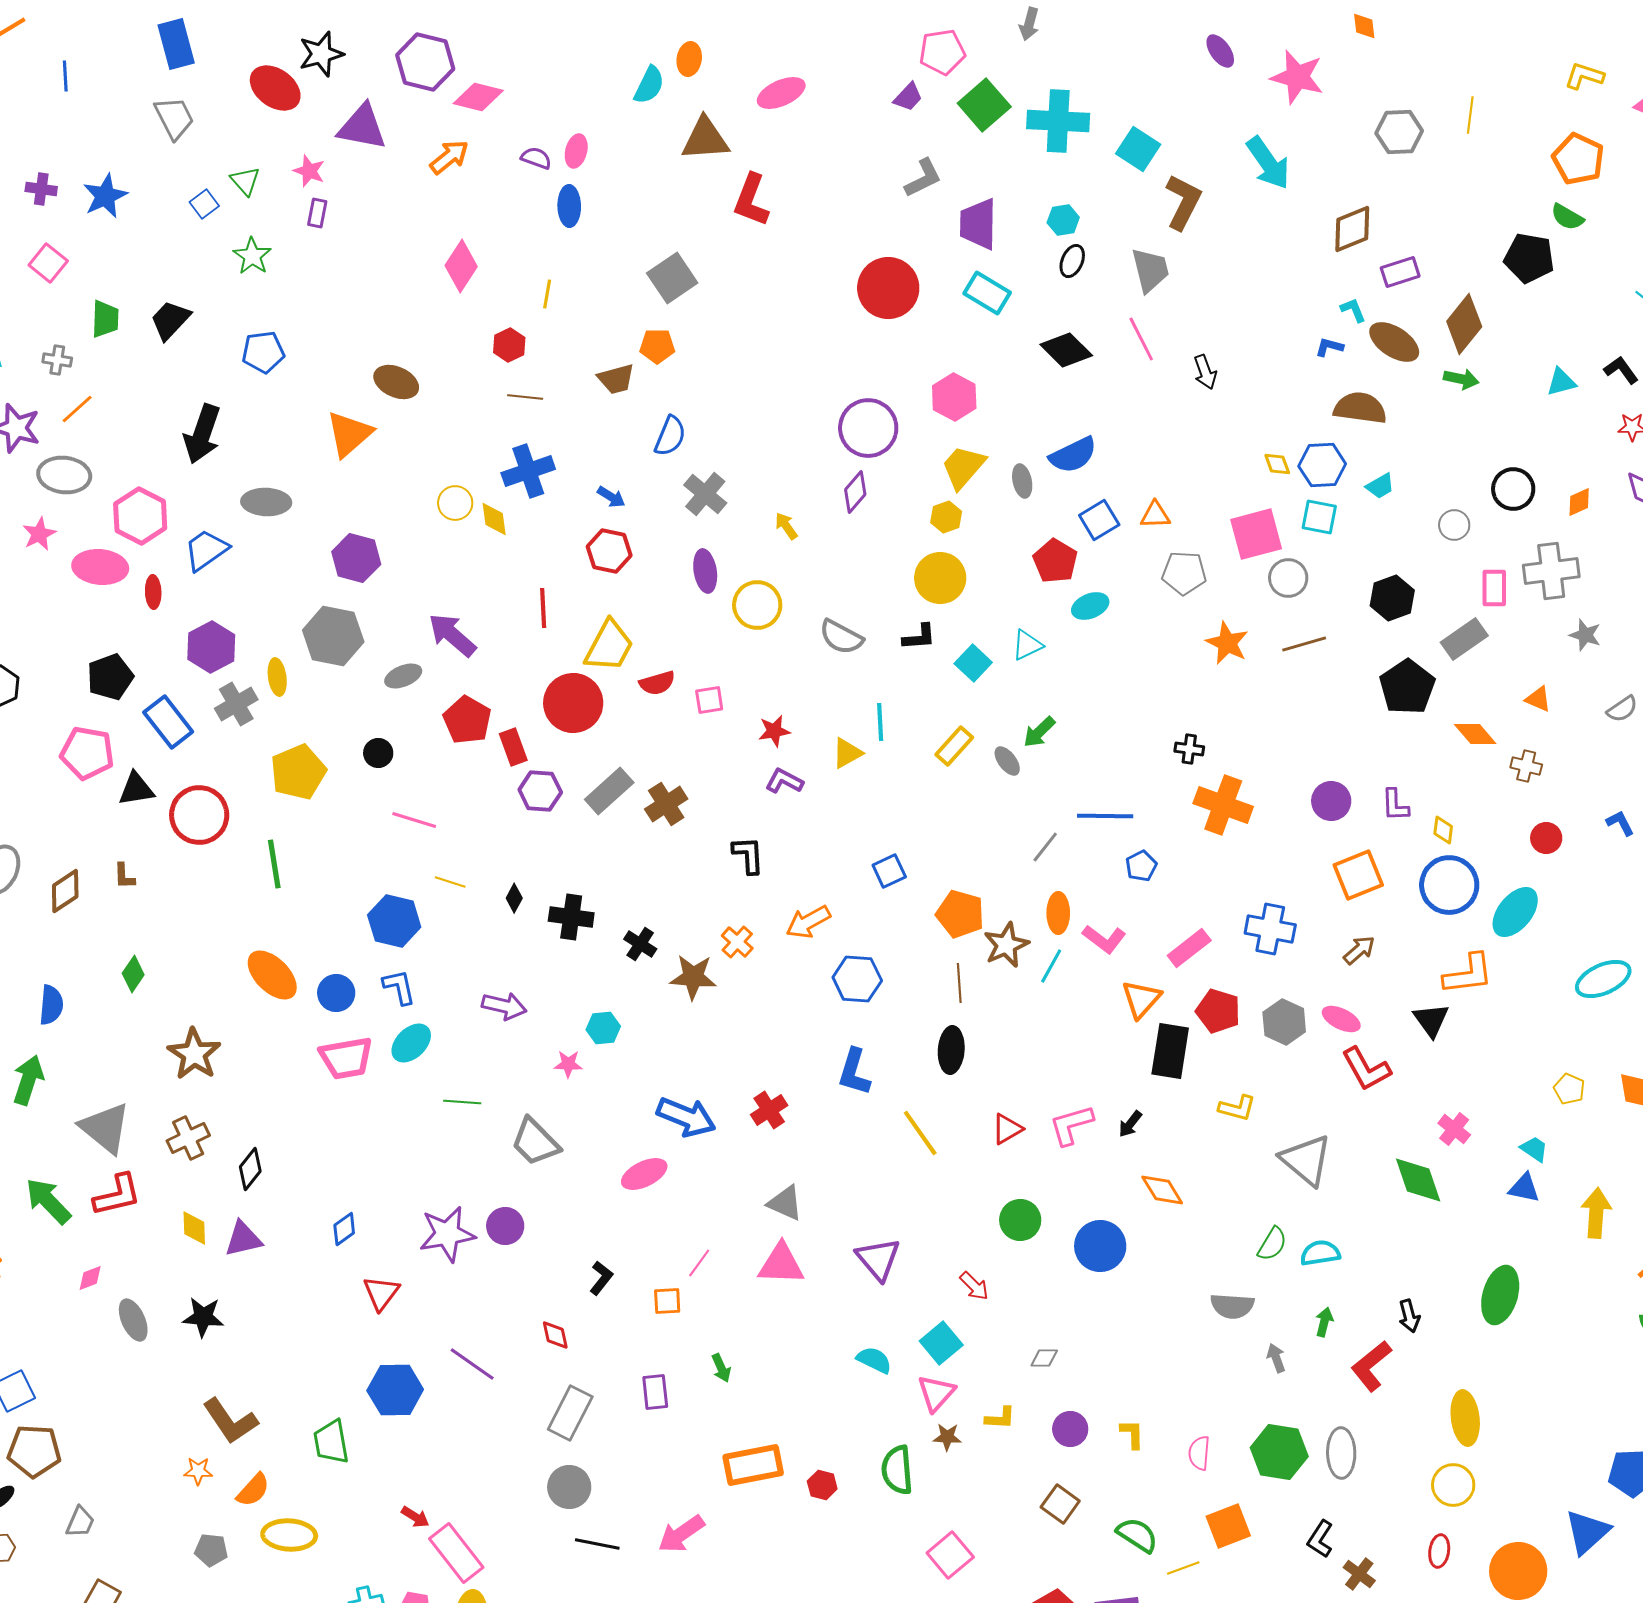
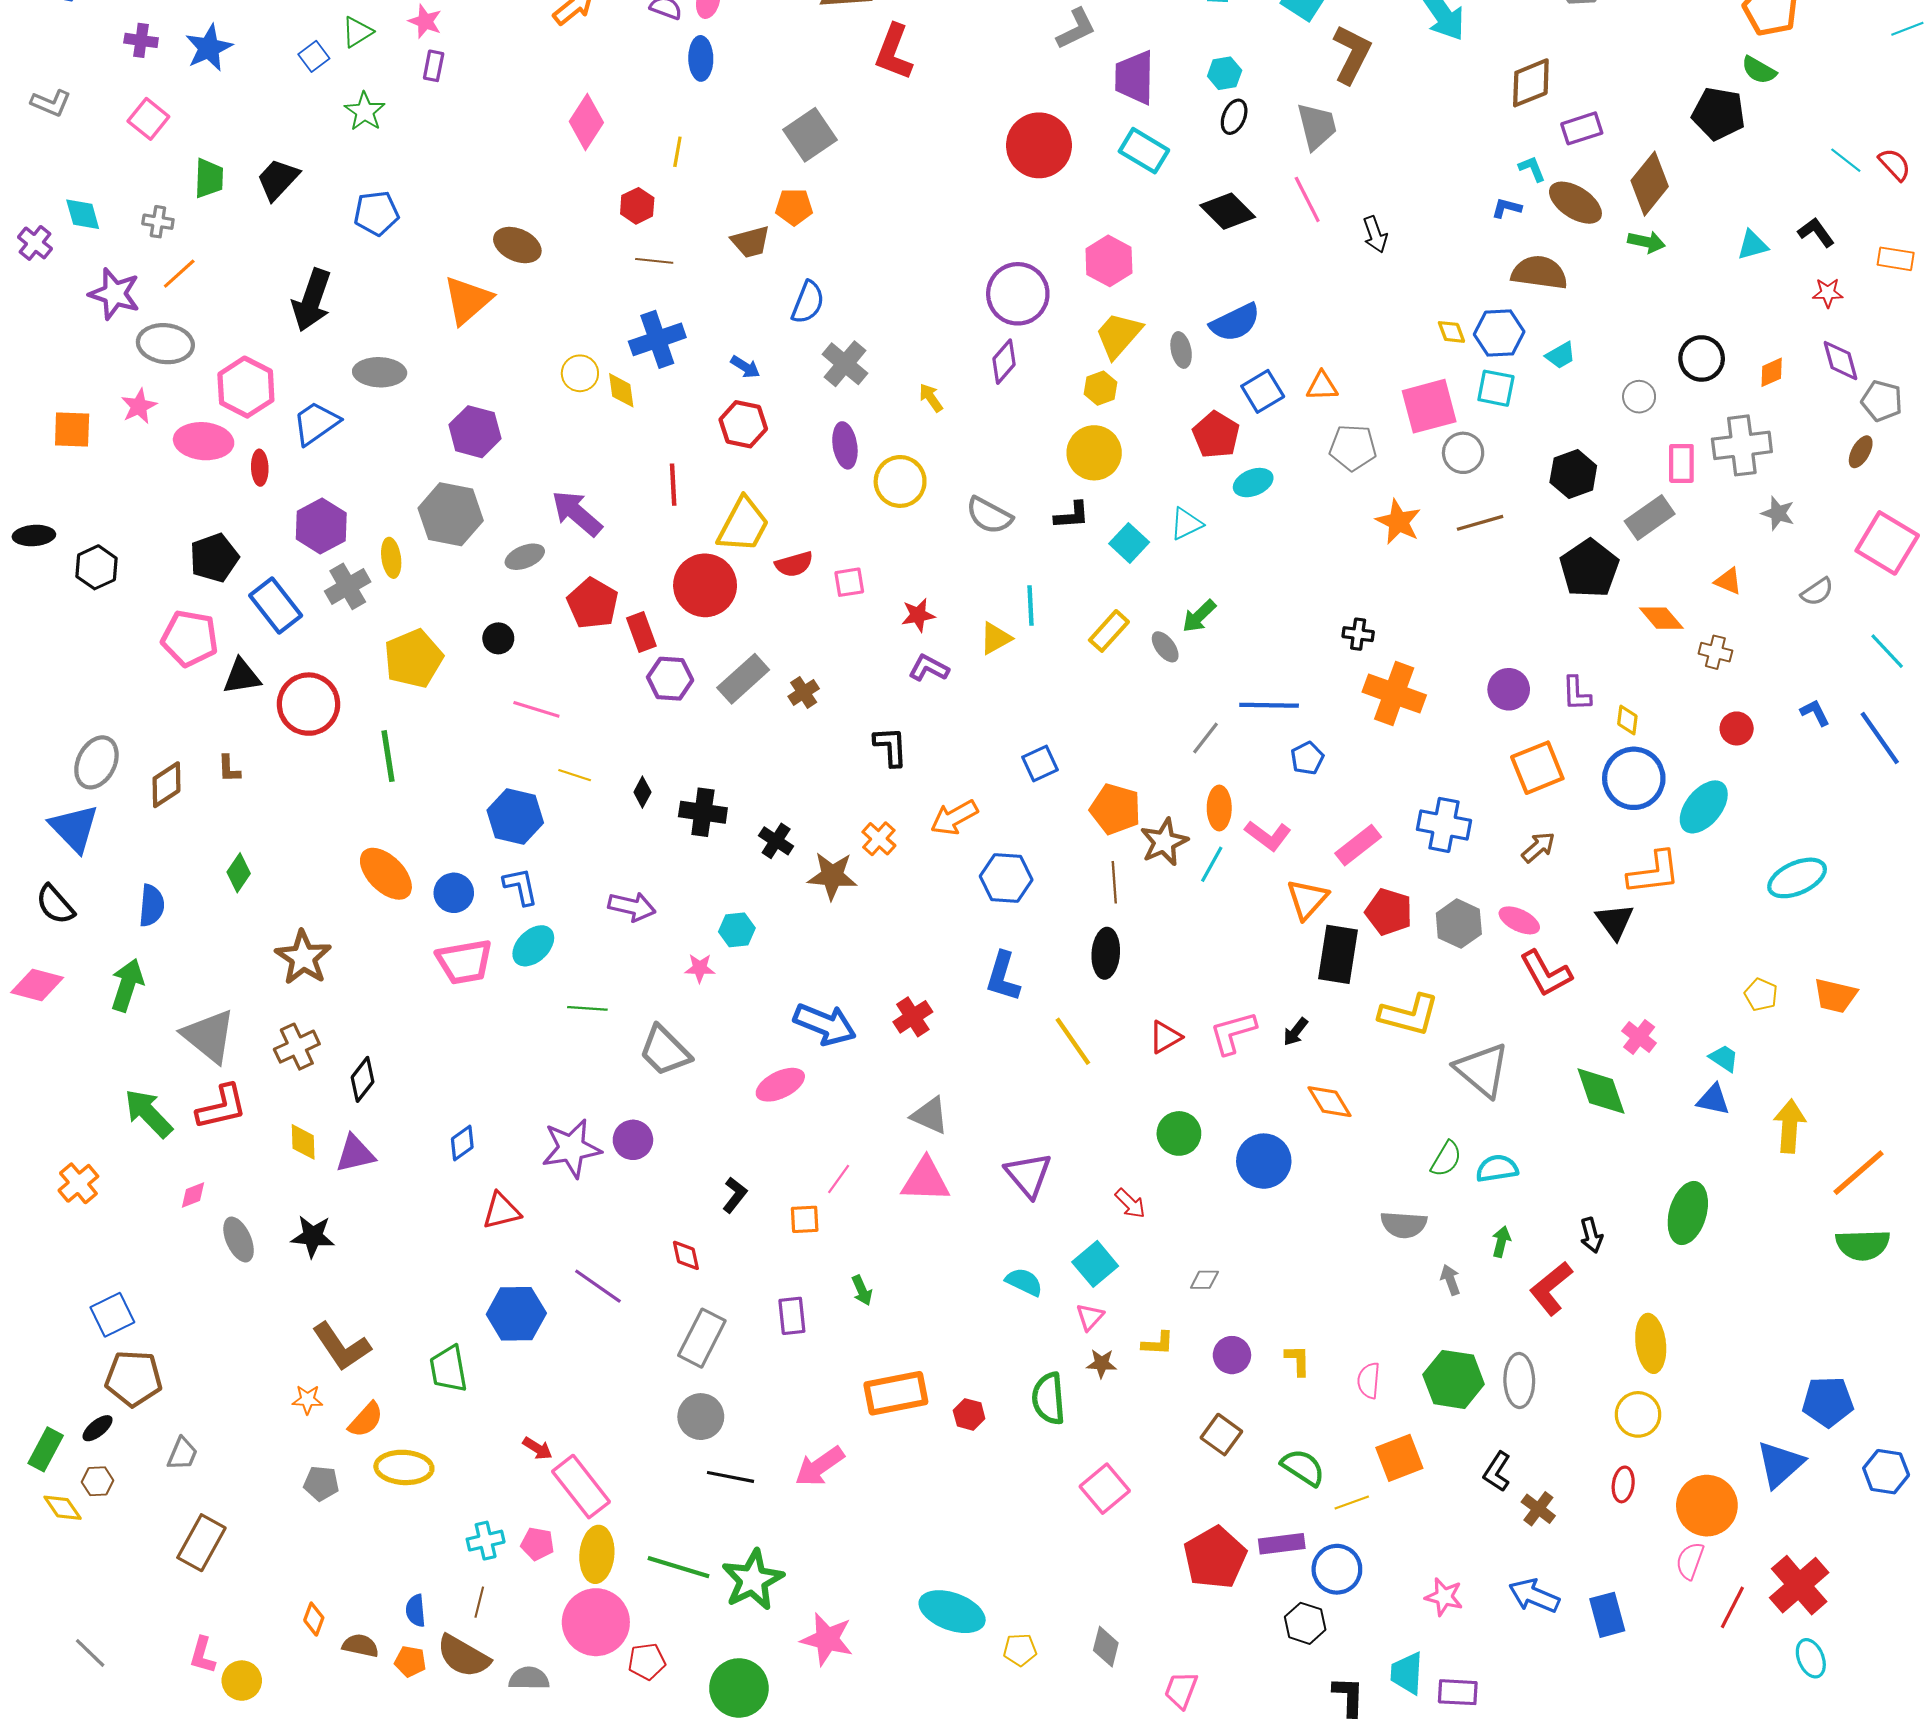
green triangle: (245, 181) -> (357, 32), turned 40
brown cross: (666, 804) -> (804, 692), size x0.7
yellow L-shape: (1237, 1108) -> (1409, 1015), size x1.5
red triangle: (381, 1293) -> (501, 1211), turned 39
pink triangle: (936, 1393) -> (1090, 1317), size x0.7

